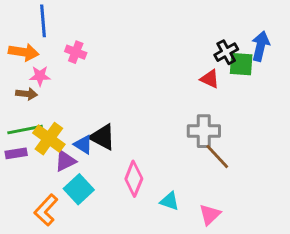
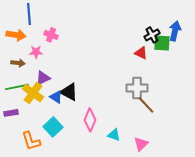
pink star: (40, 76) -> (36, 52), moved
purple rectangle: (16, 153) -> (11, 113), moved
purple triangle: (65, 161) -> (43, 78), moved
orange L-shape: (46, 210) -> (31, 141), turned -60

